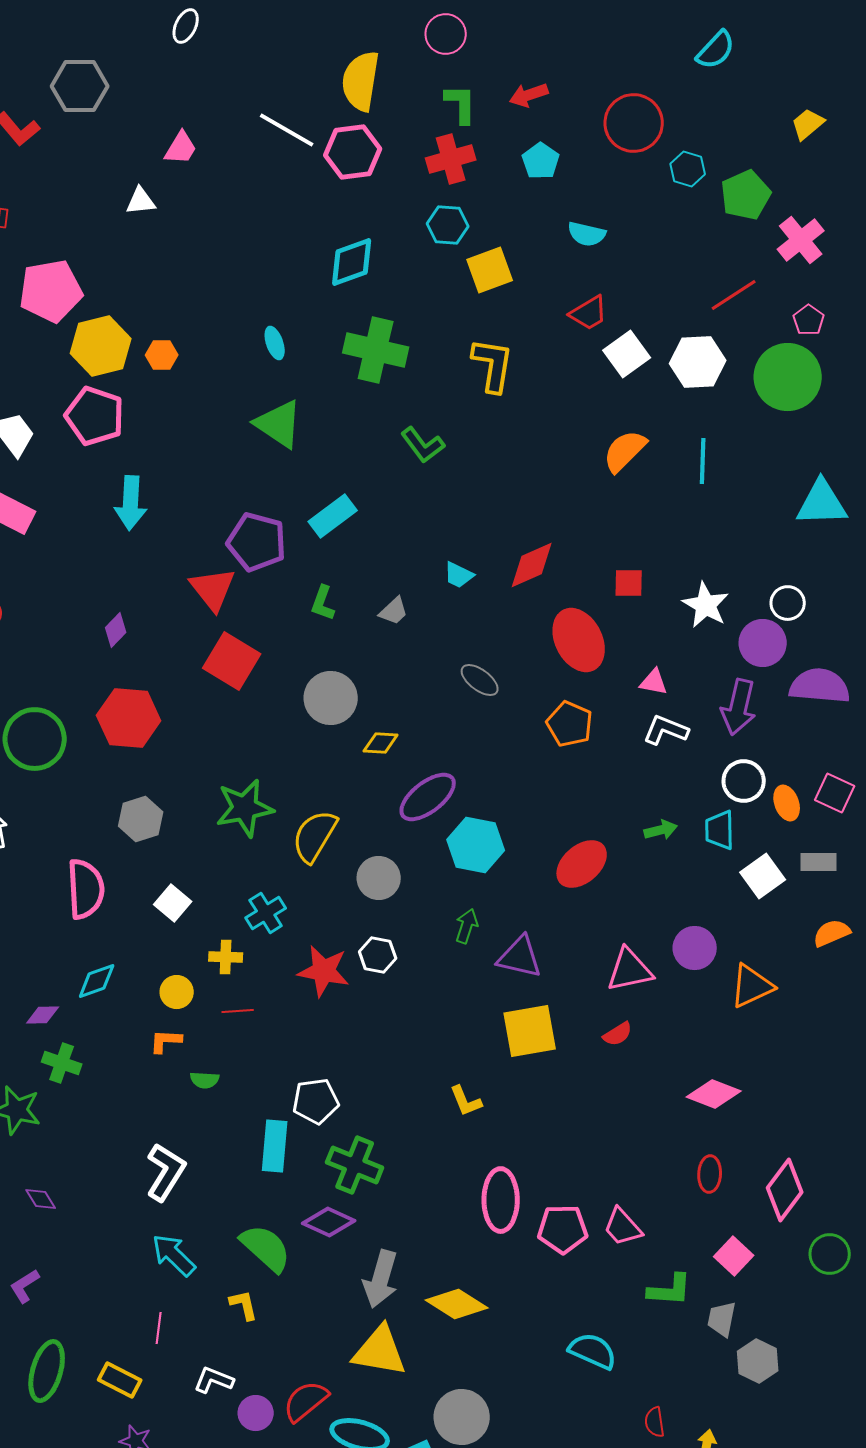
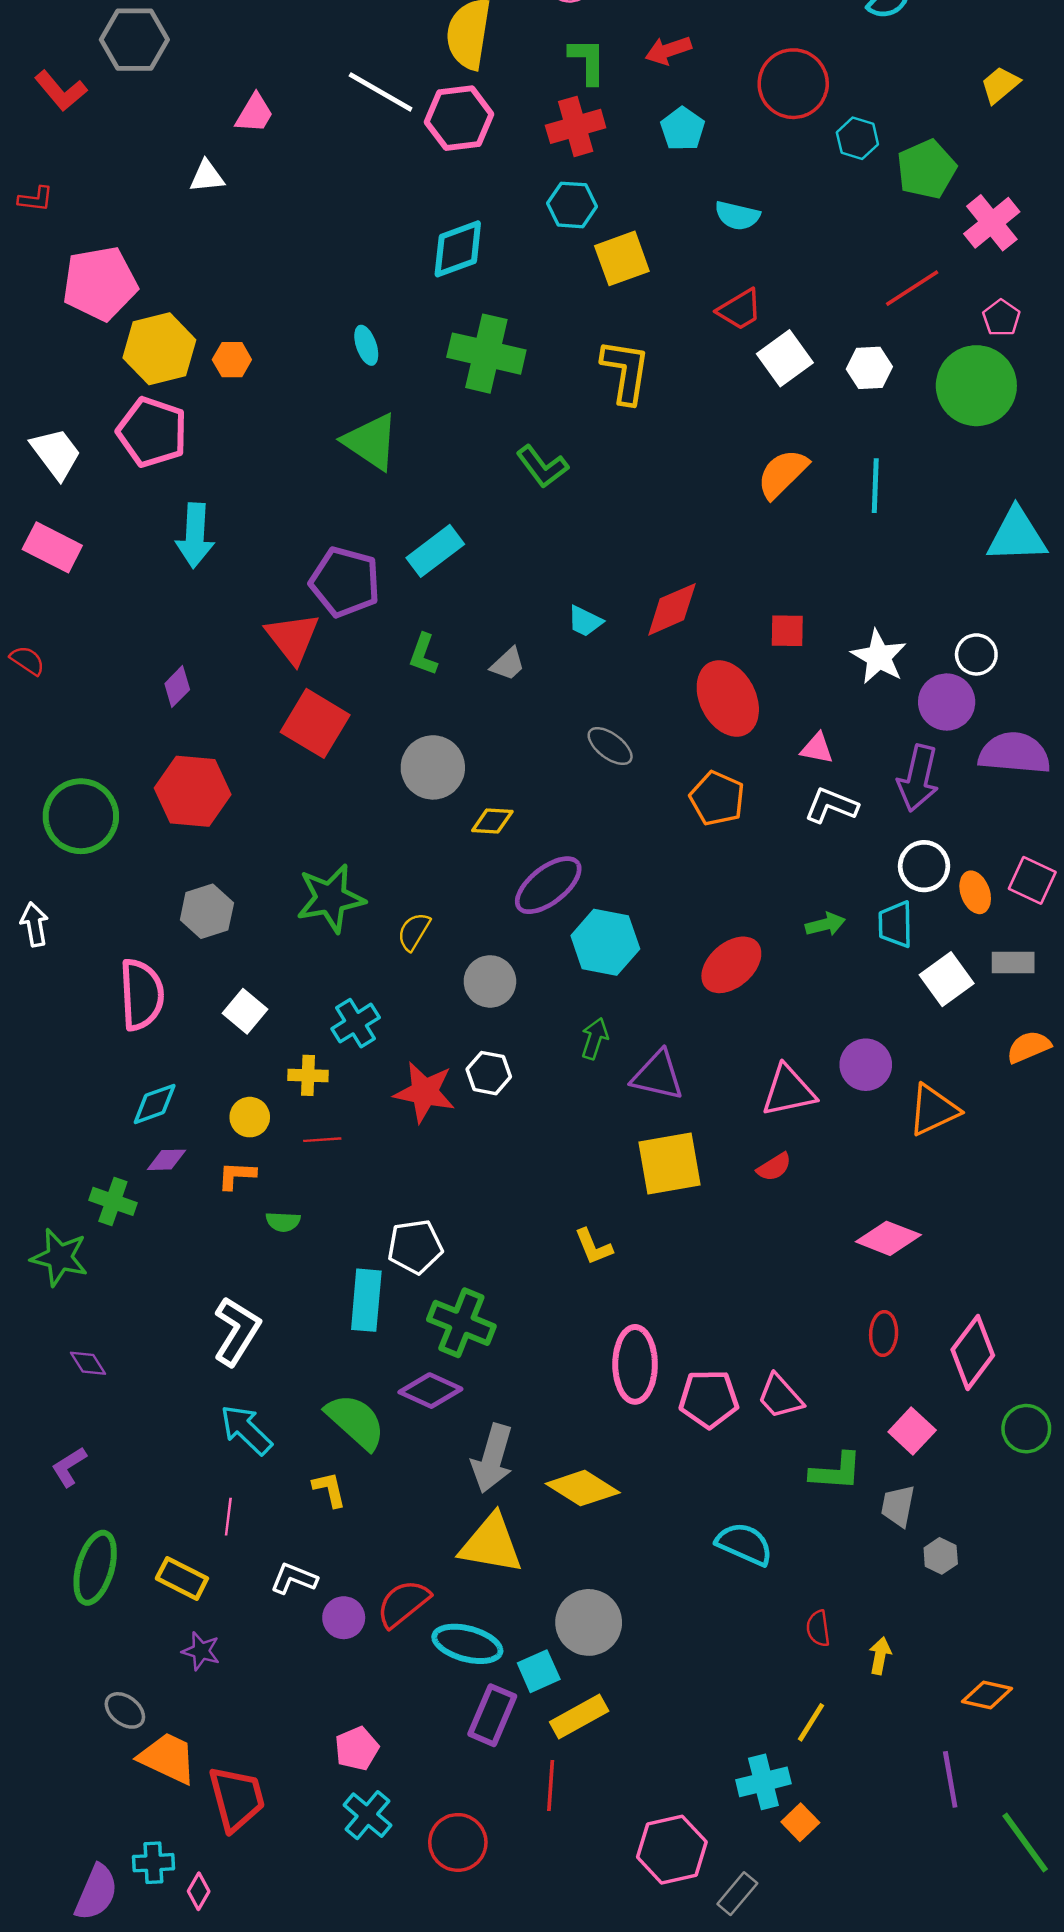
white hexagon: (698, 362) -> (869, 368), size x0.7
yellow semicircle: (315, 836) -> (414, 932), size x0.6
purple diamond: (43, 1015) -> (166, 1160), moved
gray hexagon: (758, 1361) -> (941, 1556), size x0.7

